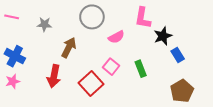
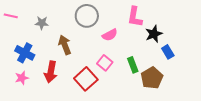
brown arrow: (69, 48) -> (65, 45), turned -48
blue cross: (15, 56) -> (25, 53), moved
pink star: (13, 81) -> (22, 78), moved
brown pentagon: (182, 91) -> (152, 78), moved

